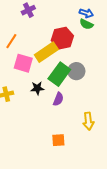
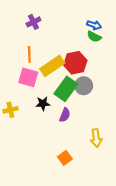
red hexagon: (62, 38) -> (75, 63), moved
orange line: (11, 41) -> (29, 54), moved, turned -35
orange square: (58, 140) -> (65, 158), turned -32

